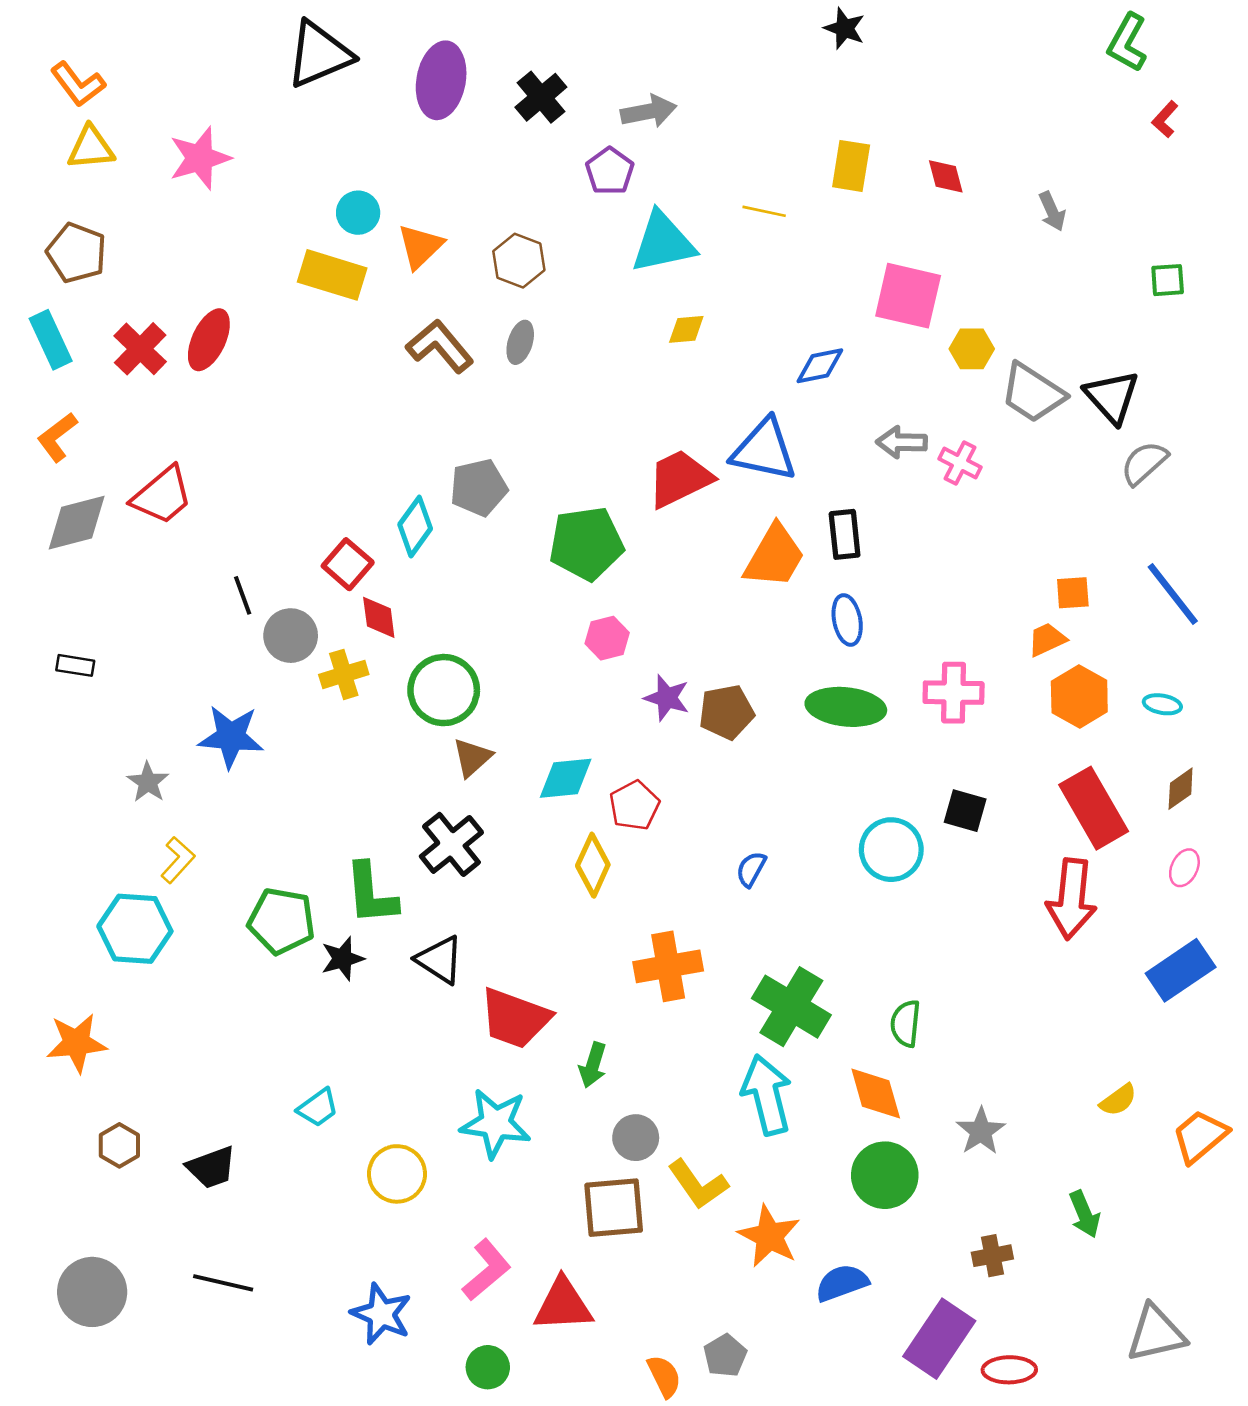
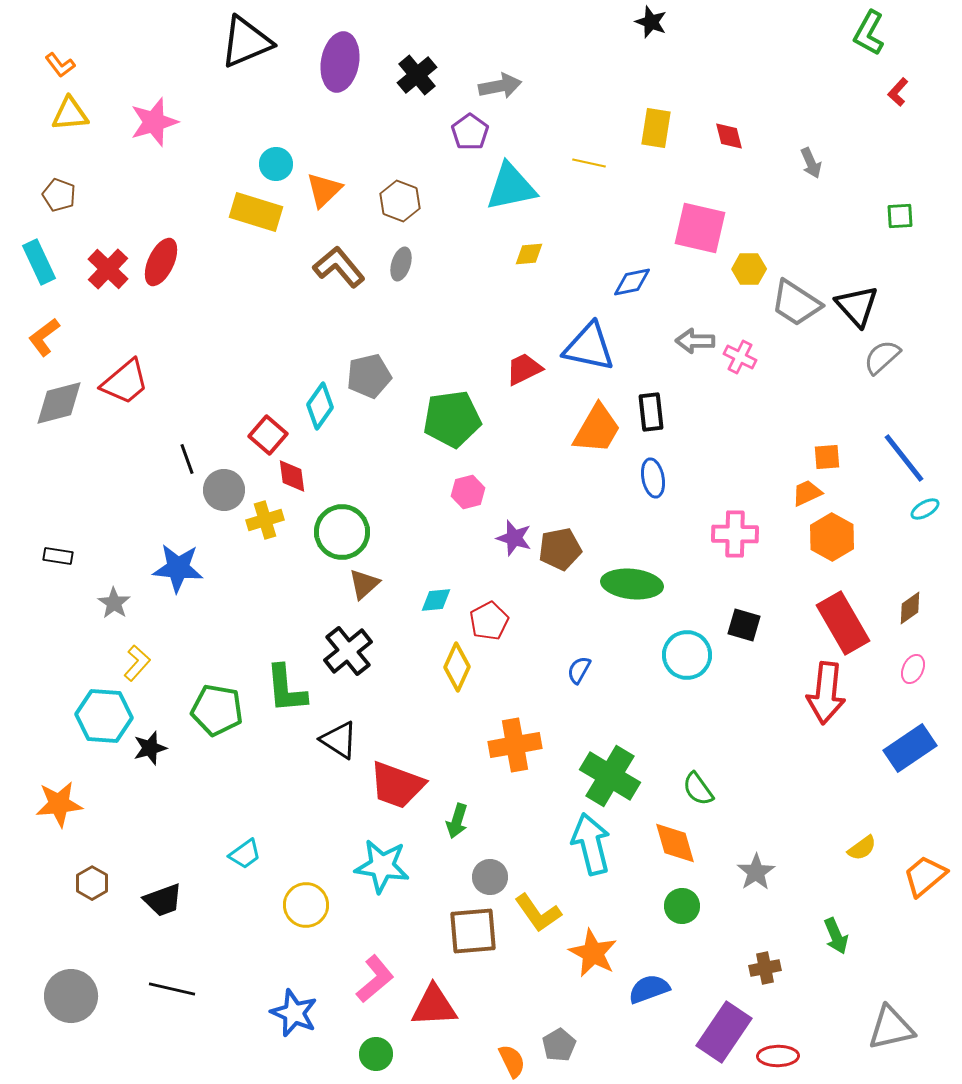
orange L-shape: (78, 84) -> (60, 65), size x0.7
brown pentagon: (77, 253) -> (59, 195), size x0.7
red trapezoid: (680, 479) -> (524, 369), size x0.7
black rectangle: (75, 665) -> (58, 556), moved
cyan ellipse: (1162, 704) -> (925, 509), moved, turned -40
green ellipse: (846, 707) -> (632, 584), moved
cyan diamond: (566, 778) -> (436, 600), size x0.7
black star: (342, 959) -> (150, 748), moved
green semicircle: (906, 1023) -> (698, 789), turned -42
green circle: (885, 1175) -> (682, 906), size x0.7

